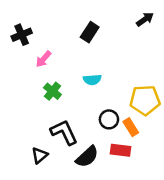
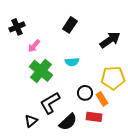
black arrow: (145, 19) -> (110, 40), moved, size x1.5
green cross: (52, 91) -> (41, 71), size x1.6
black L-shape: (64, 132) -> (50, 103), turned -95

